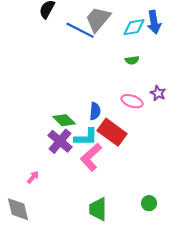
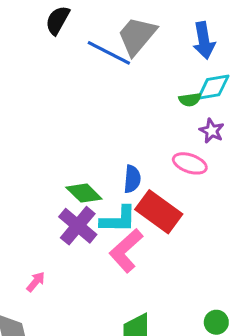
blue arrow: (154, 22) -> (204, 40), moved
cyan diamond: (134, 27) -> (213, 87), moved
purple star: (158, 93) -> (212, 131), moved

